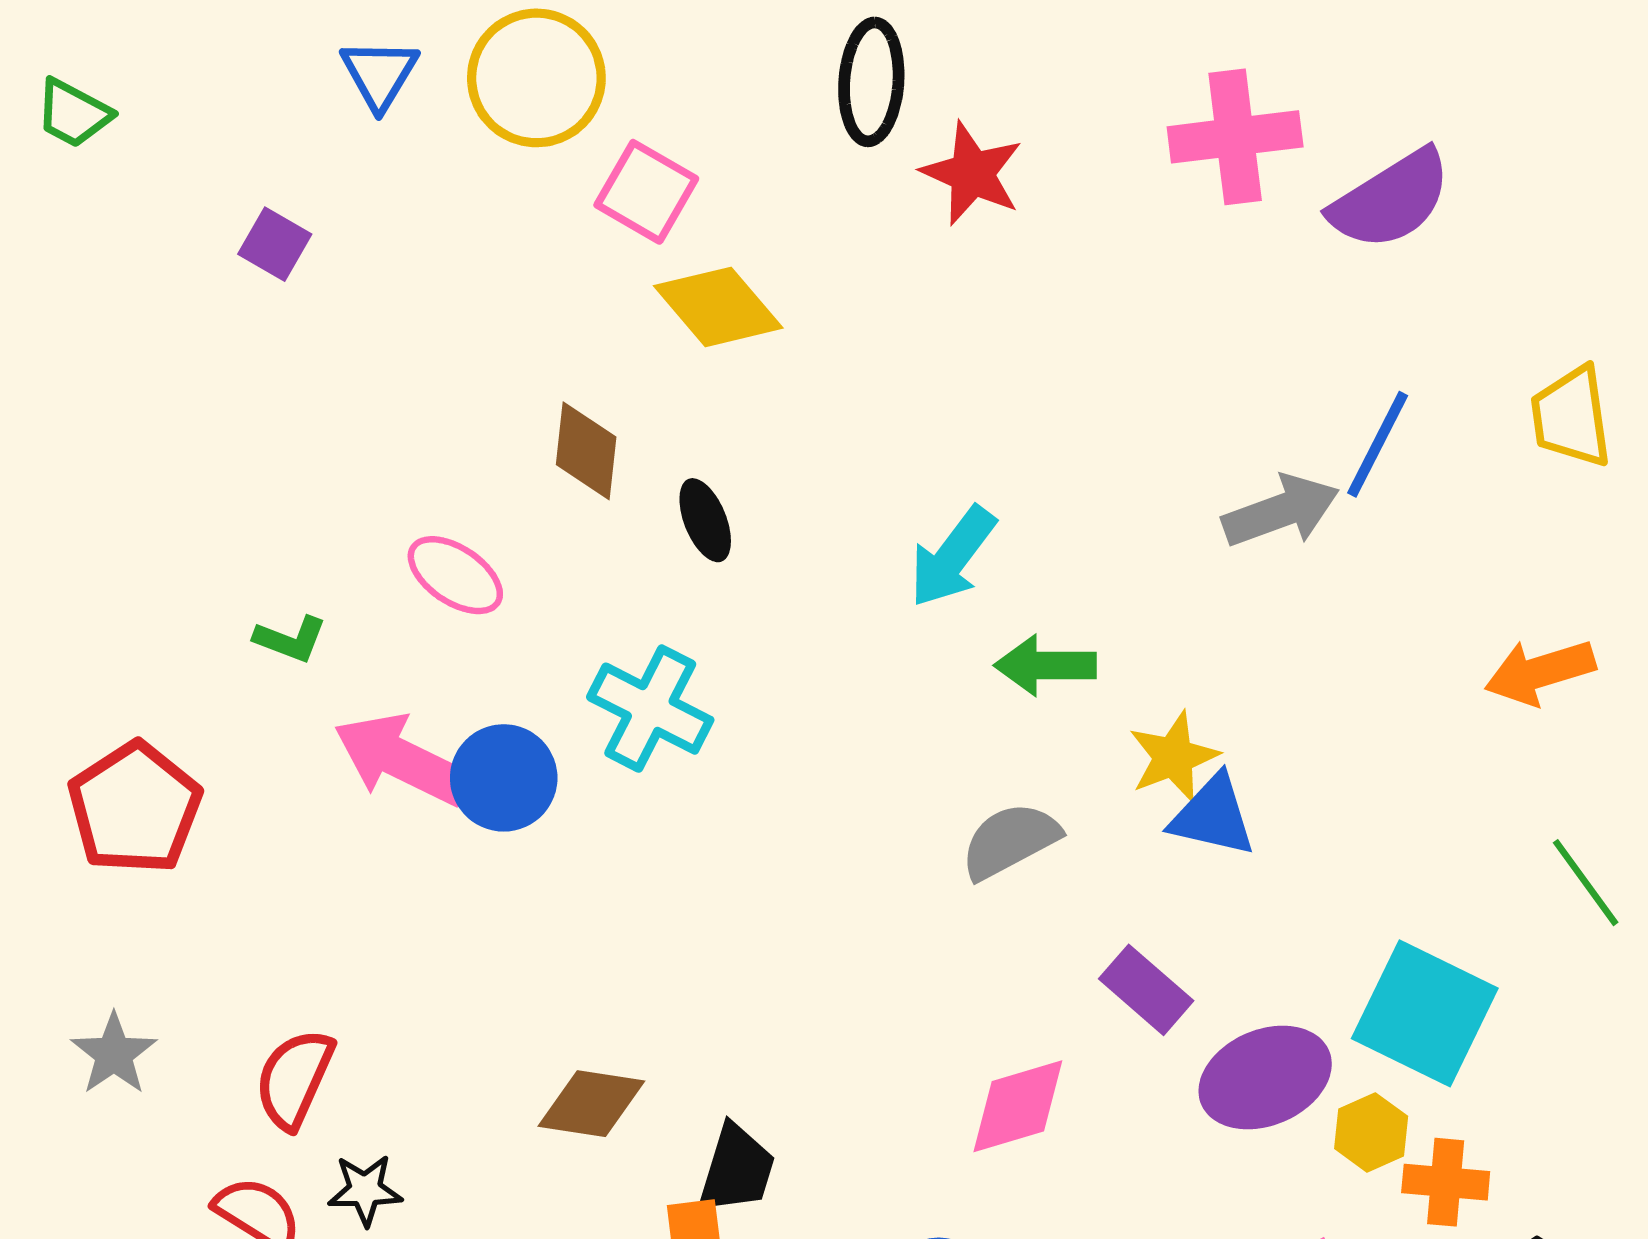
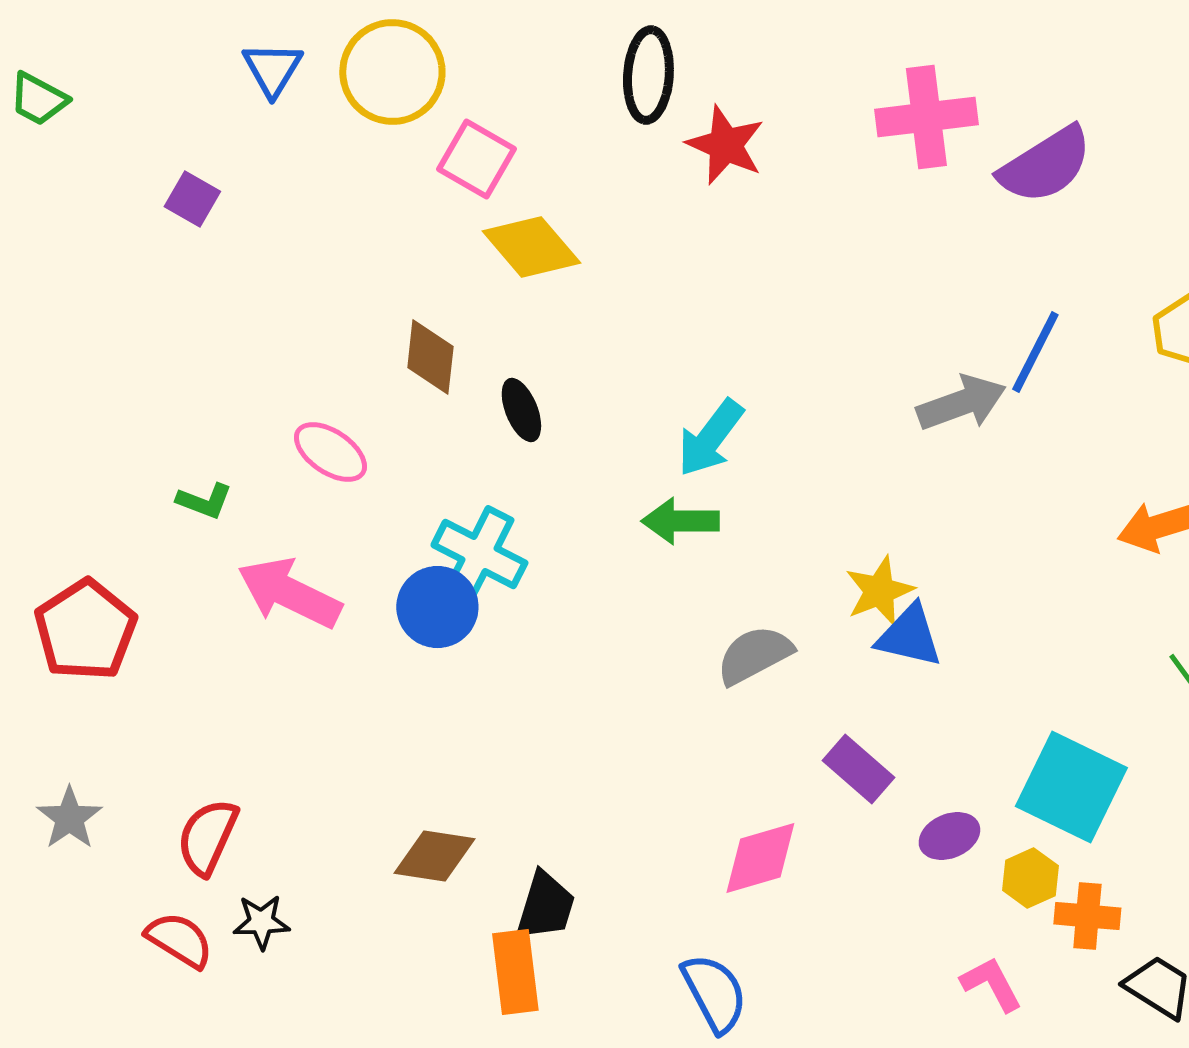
green arrow: (1045, 665) -> (680, 521), moved
blue circle: (504, 778) -> (437, 607), moved
purple ellipse: (1265, 1078) -> (949, 836), size x0.6

